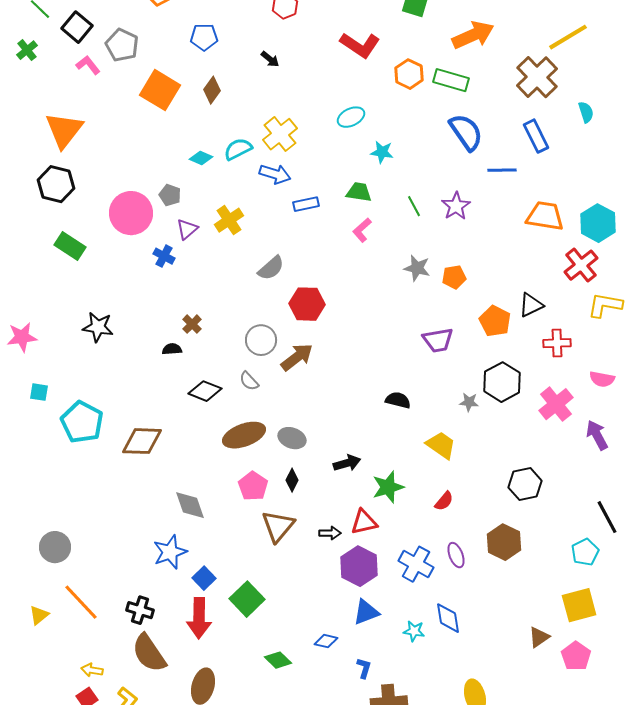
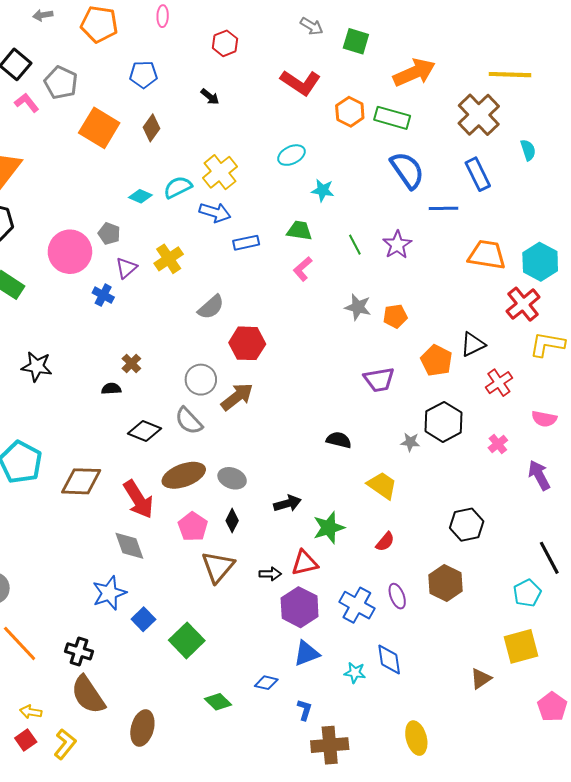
yellow line: (568, 37) -> (510, 75), turned 33
red cross: (557, 343) -> (499, 383), turned -32
gray semicircle: (249, 381) -> (189, 421), size x1.4
pink cross: (556, 404) -> (498, 444), size x0.6
red arrow: (199, 618) -> (138, 499), moved, turned -33
pink pentagon: (576, 656) -> (552, 707), moved

